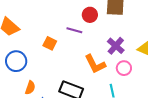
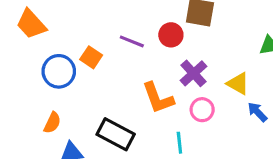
red circle: (90, 15) -> (171, 35), moved
blue circle: (16, 61) -> (59, 71), moved

